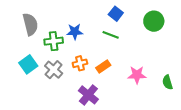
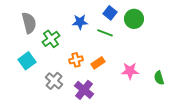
green circle: (154, 21) -> (134, 19), moved
blue star: (75, 32) -> (80, 22), moved
green cross: (54, 41) -> (51, 39), turned -30
gray cross: (54, 70) -> (54, 81), moved

